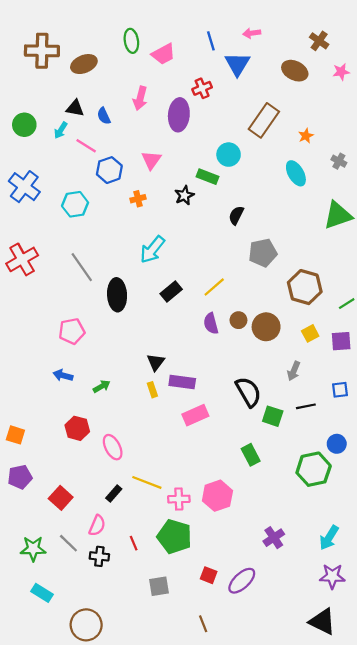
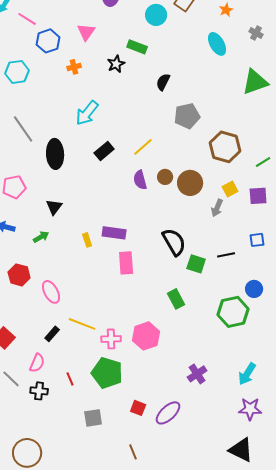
cyan circle: (229, 155) -> (156, 15), moved
black triangle: (156, 362) -> (54, 207), moved
gray arrow: (294, 371) -> (217, 208), moved
pink rectangle: (195, 415) -> (126, 263), turned -70

